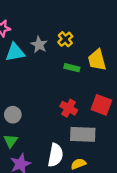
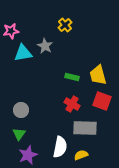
yellow cross: (65, 39) -> (65, 25), moved
yellow trapezoid: (97, 60) -> (98, 75), moved
green rectangle: (72, 68) -> (72, 77), moved

